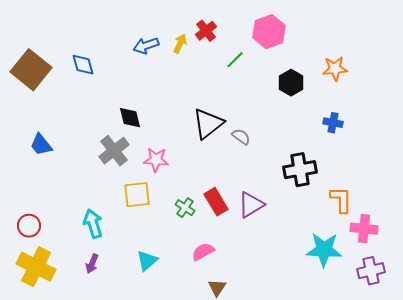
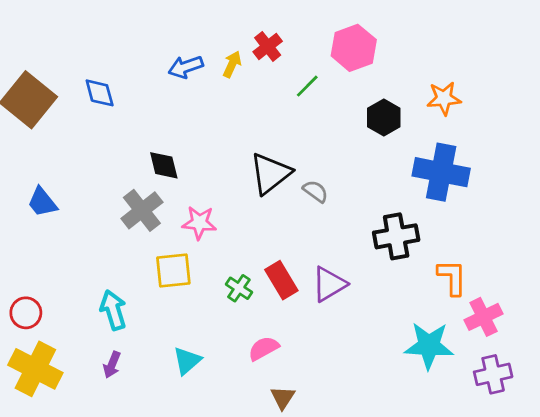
blue cross: (333, 123) -> (441, 172), size x2.0
pink cross: (364, 229) -> (483, 317), turned -32

